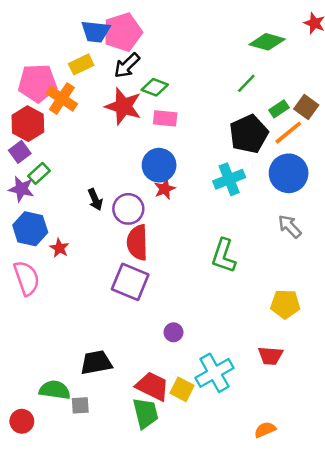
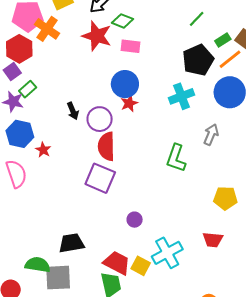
gray arrow: (290, 226) -> (211, 135), moved, turned 65
gray square: (80, 405) -> (58, 278), size x1.8

